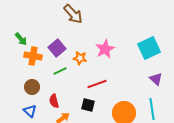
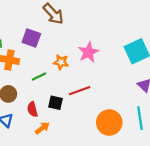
purple square: (57, 48) -> (31, 38), moved, turned -30
black square: (88, 105) -> (55, 103), moved

